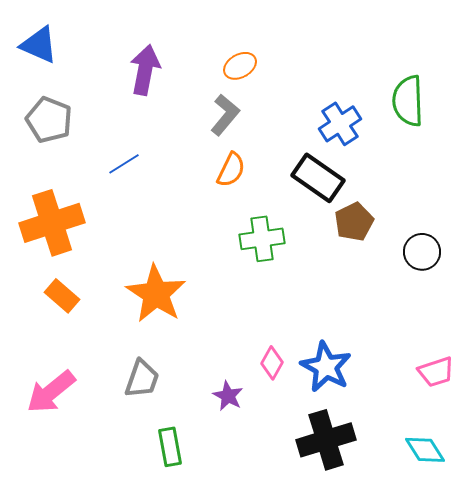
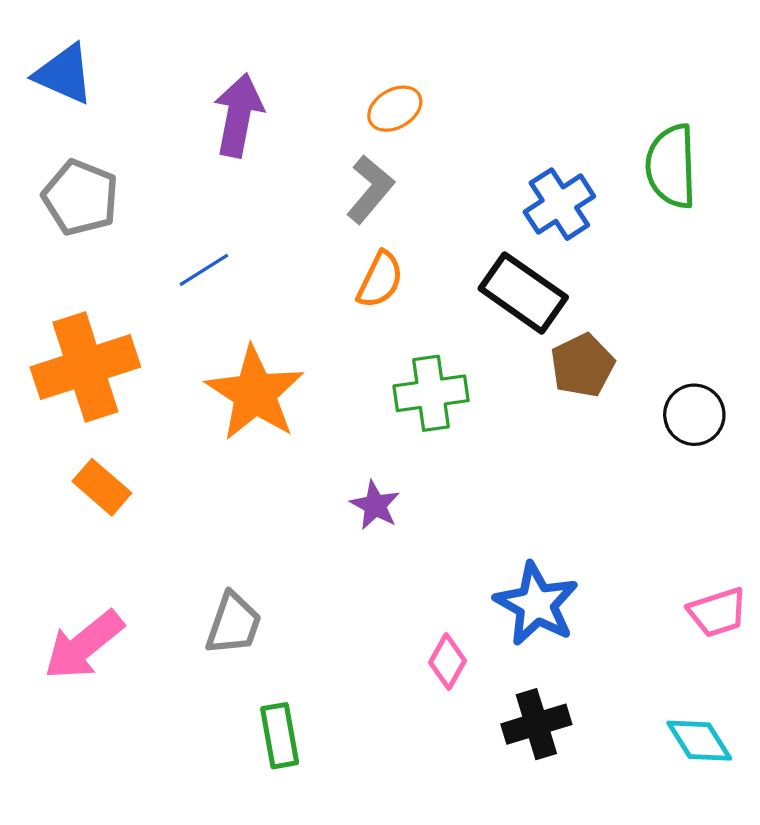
orange star: (156, 294) -> (255, 393), moved
pink diamond: (272, 363) -> (447, 662), moved
purple star: (228, 396) -> (375, 505), moved
black cross: (326, 440) -> (536, 724), size x0.7

